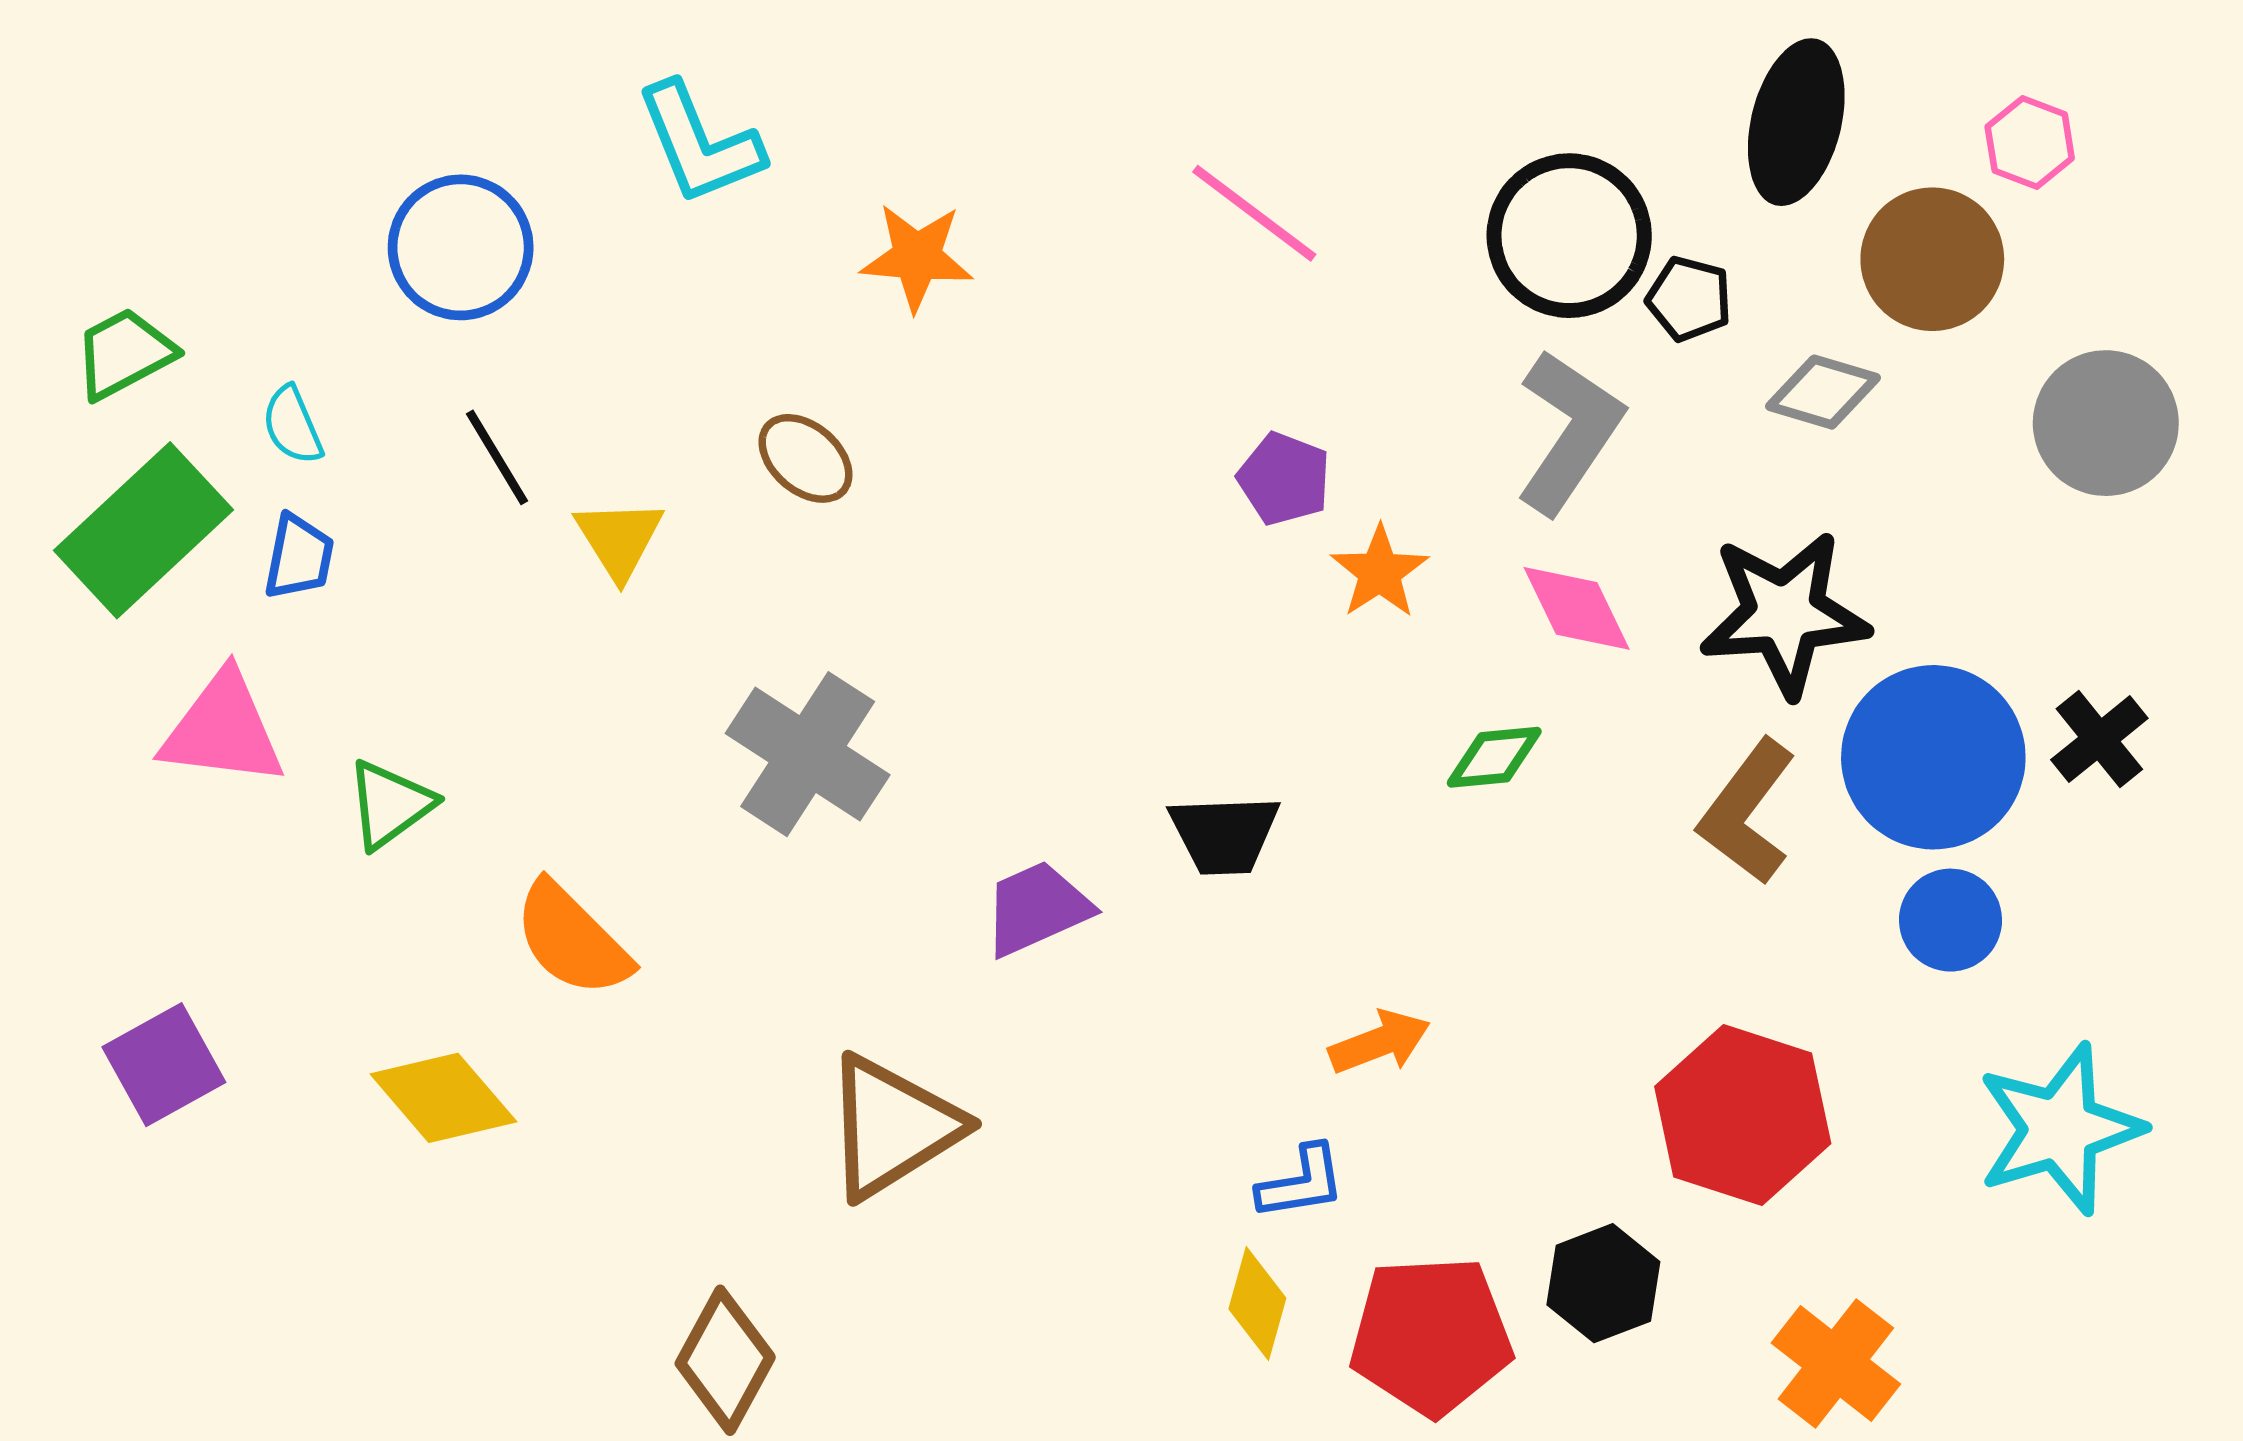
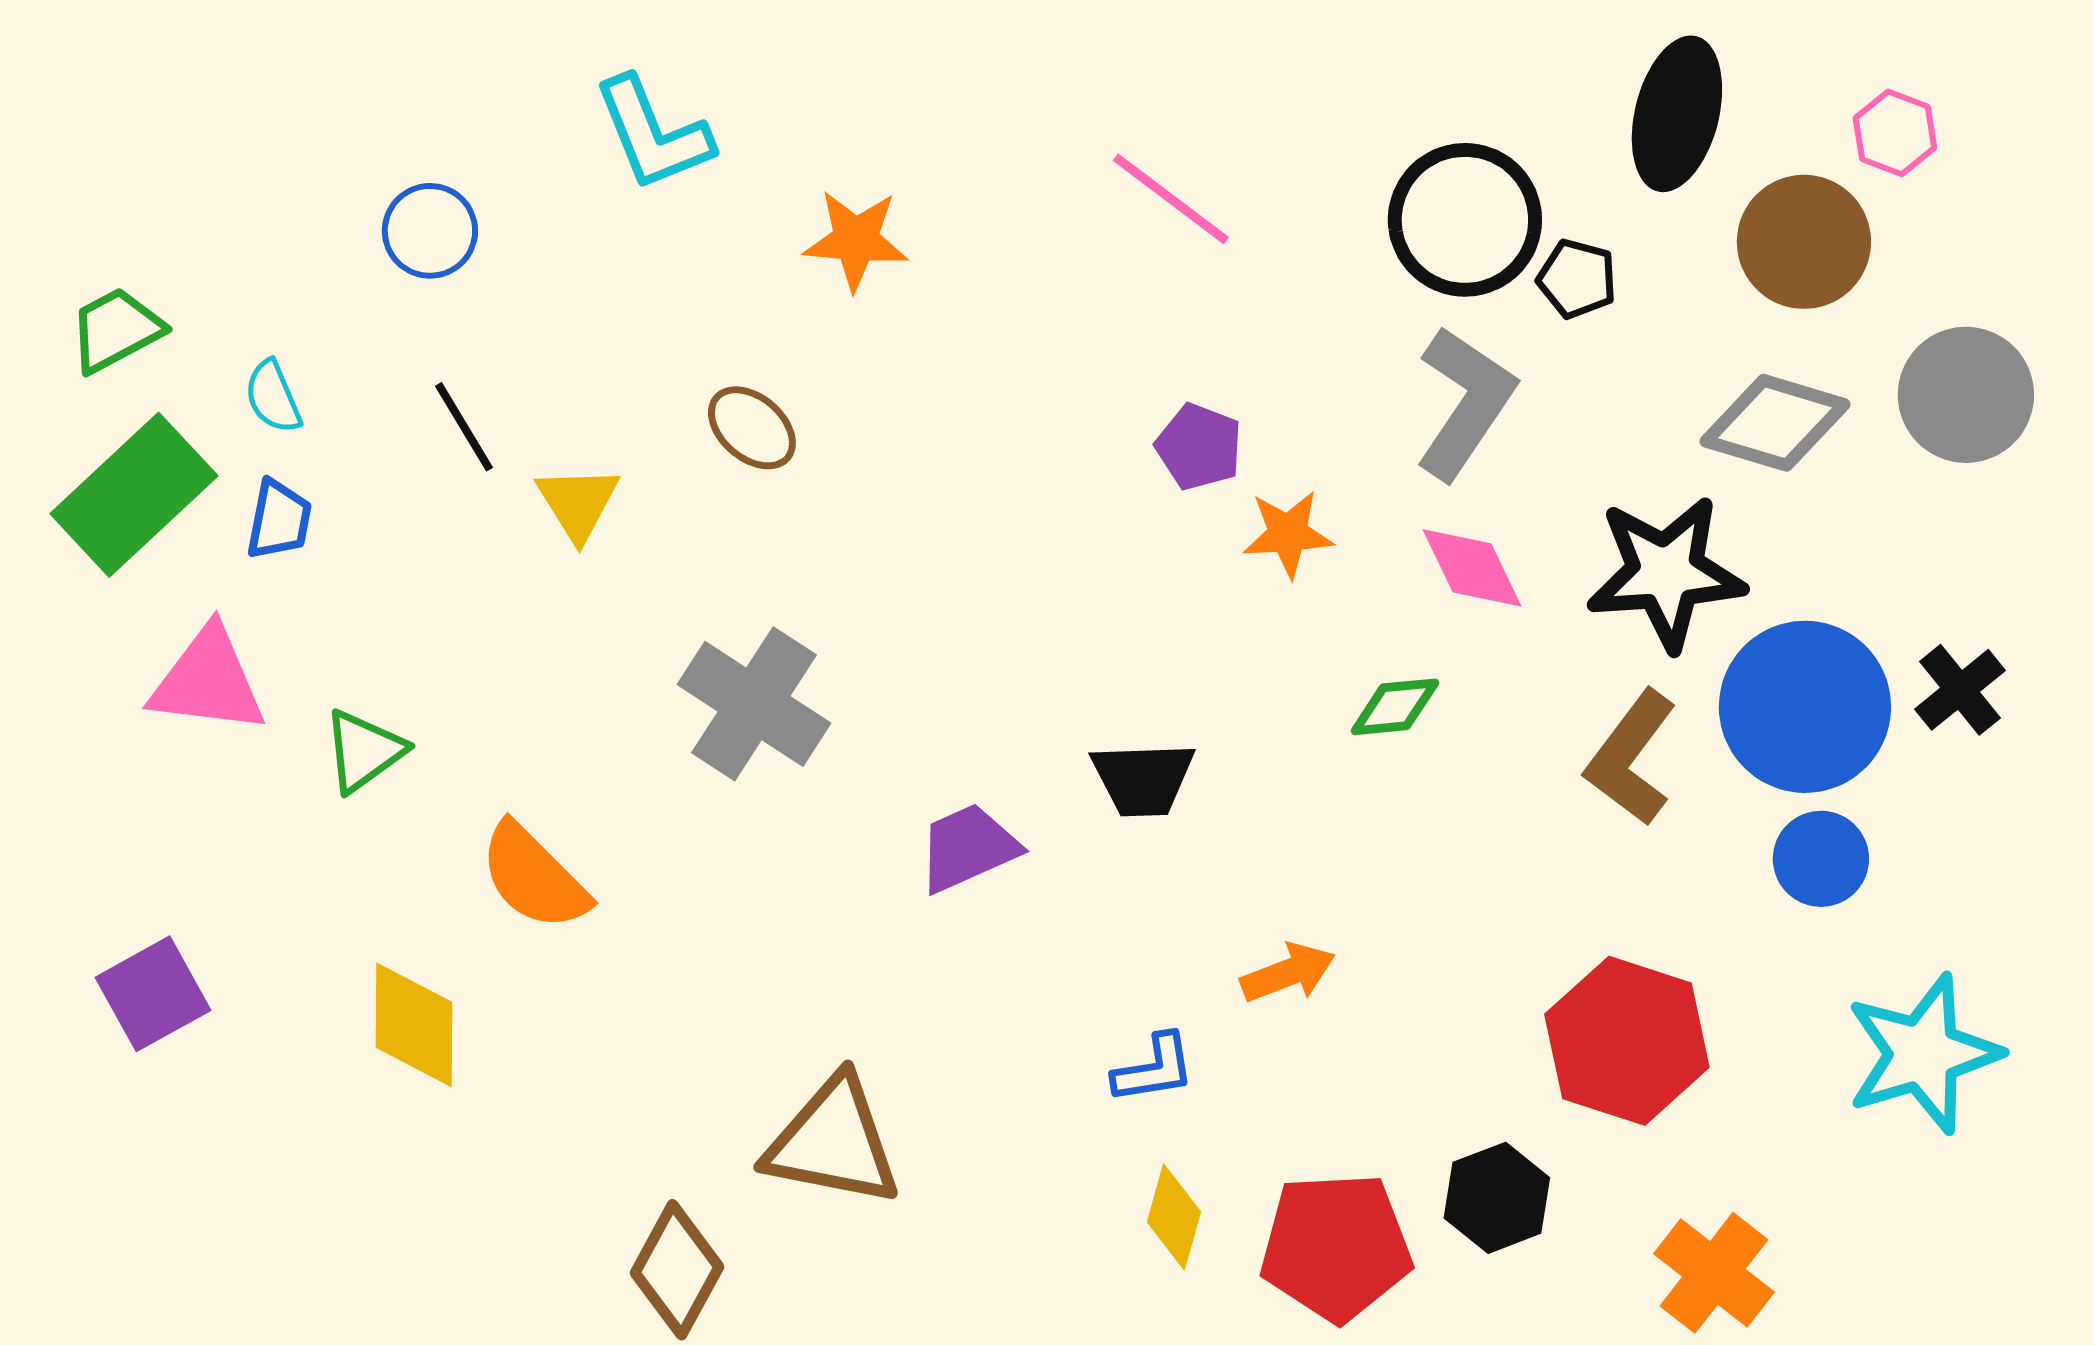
blue circle: (461, 247) -> (430, 231), size x0.7
gray diamond: (1823, 392) -> (1775, 423), moved, size x1.4
orange star: (1380, 572) -> (1288, 534), turned 30
yellow diamond: (443, 1098) -> (414, 1025), turned 41
brown triangle: (892, 1127) -> (833, 1142), moved, turned 43
blue L-shape: (1301, 1182) -> (1154, 1069), moved

